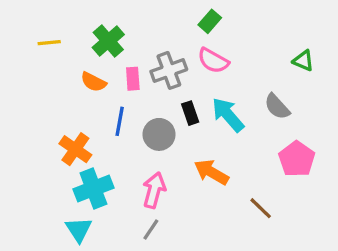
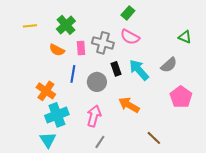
gray cross: (169, 70) -> (103, 43), turned 35
gray semicircle: (277, 107) -> (169, 65), turned -90
brown line: (261, 208) -> (154, 138), moved
gray line: (151, 229) -> (100, 142), moved

